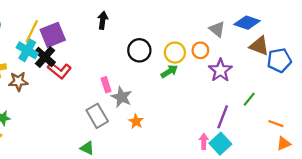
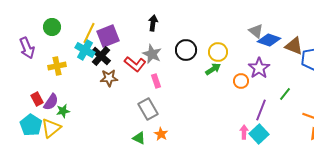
blue diamond: (247, 23) -> (269, 40), moved
orange circle: (200, 50) -> (241, 81), moved
red L-shape: (59, 70) -> (135, 64), moved
brown star: (18, 81) -> (109, 78), moved
gray star: (122, 97) -> (152, 54), moved
orange star: (136, 121) -> (161, 134), moved

